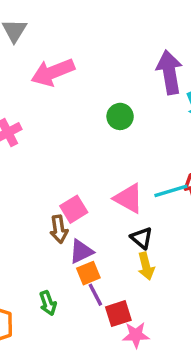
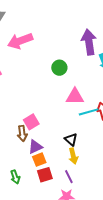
pink triangle: (129, 198) -> (75, 97), moved, turned -30
purple line: (95, 295) -> (69, 177), moved
red square: (118, 314) -> (45, 175), moved

